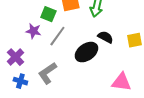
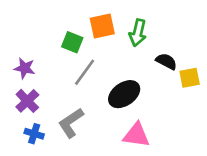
purple star: (33, 31) -> (25, 68), moved
black semicircle: (105, 37) -> (166, 61), moved
pink triangle: (121, 82) -> (136, 135), moved

